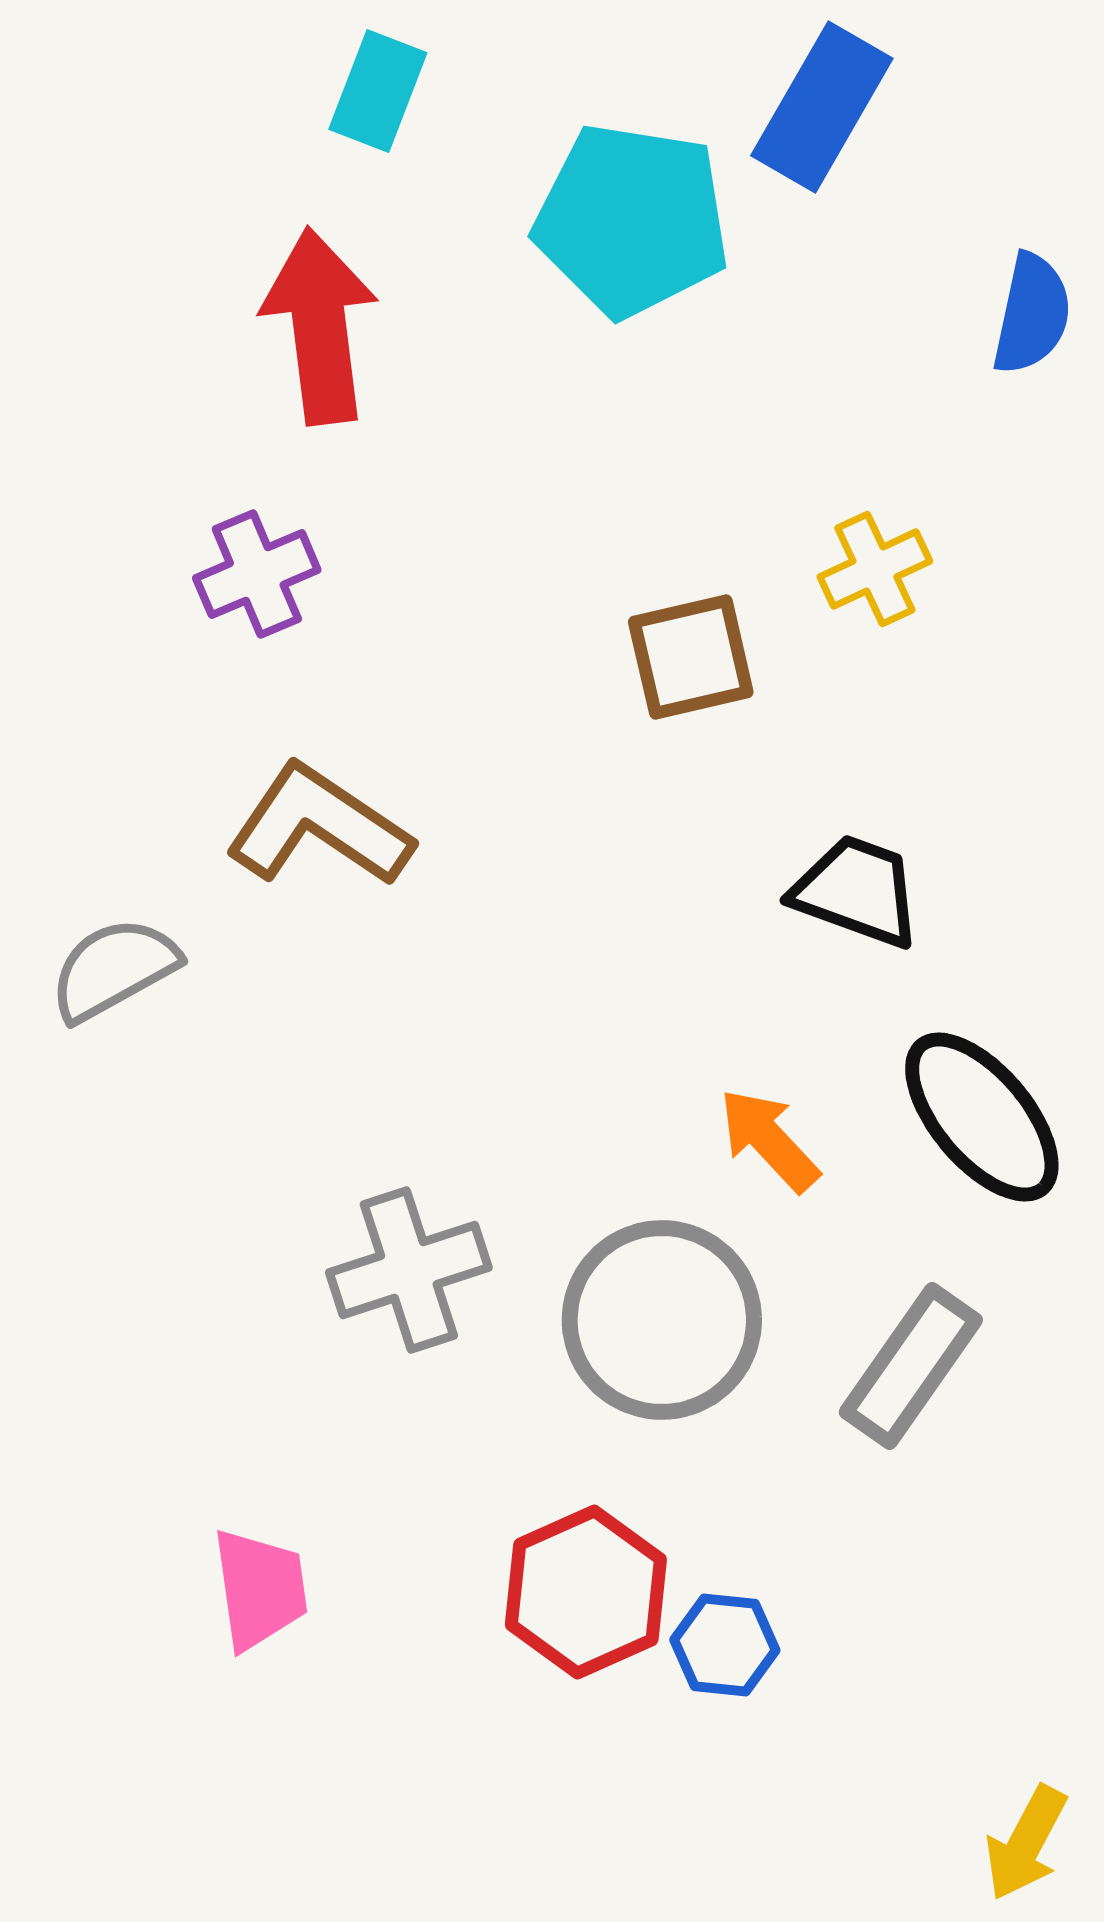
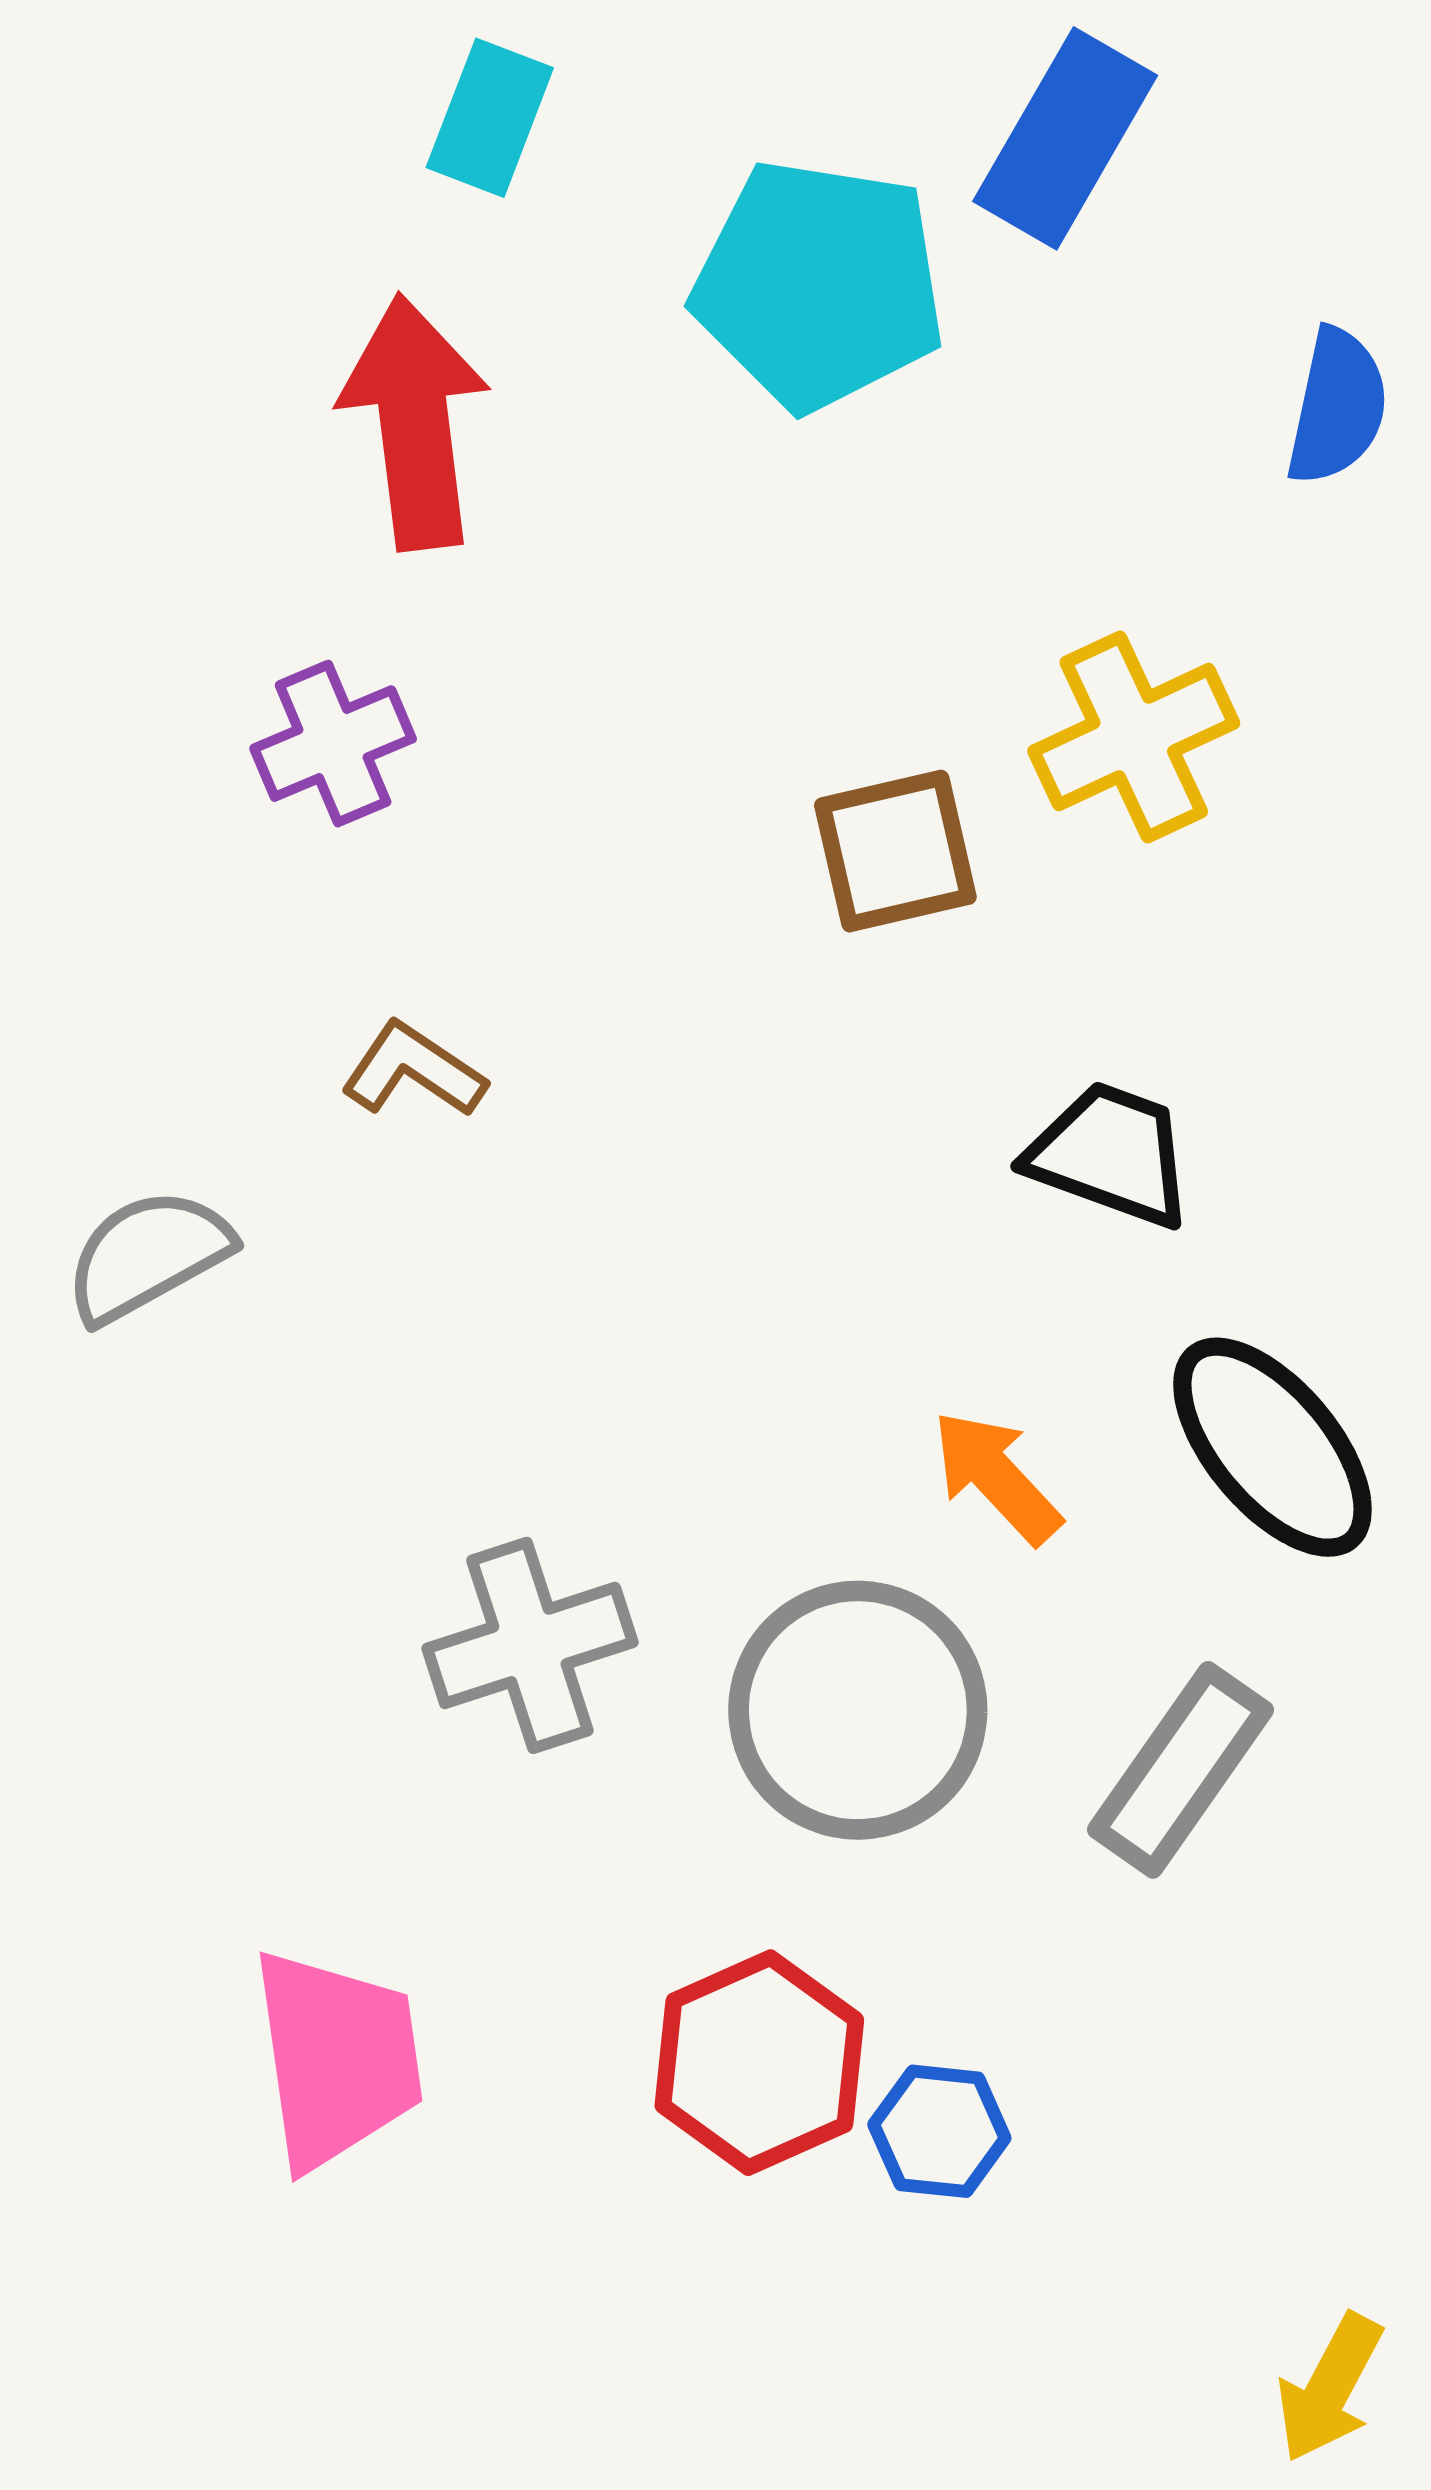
yellow cross: (875, 569) -> (1134, 737), size x1.4
brown L-shape: (319, 826) -> (413, 1070), size x0.6
pink trapezoid: (260, 1589) -> (337, 2059), size x1.4

